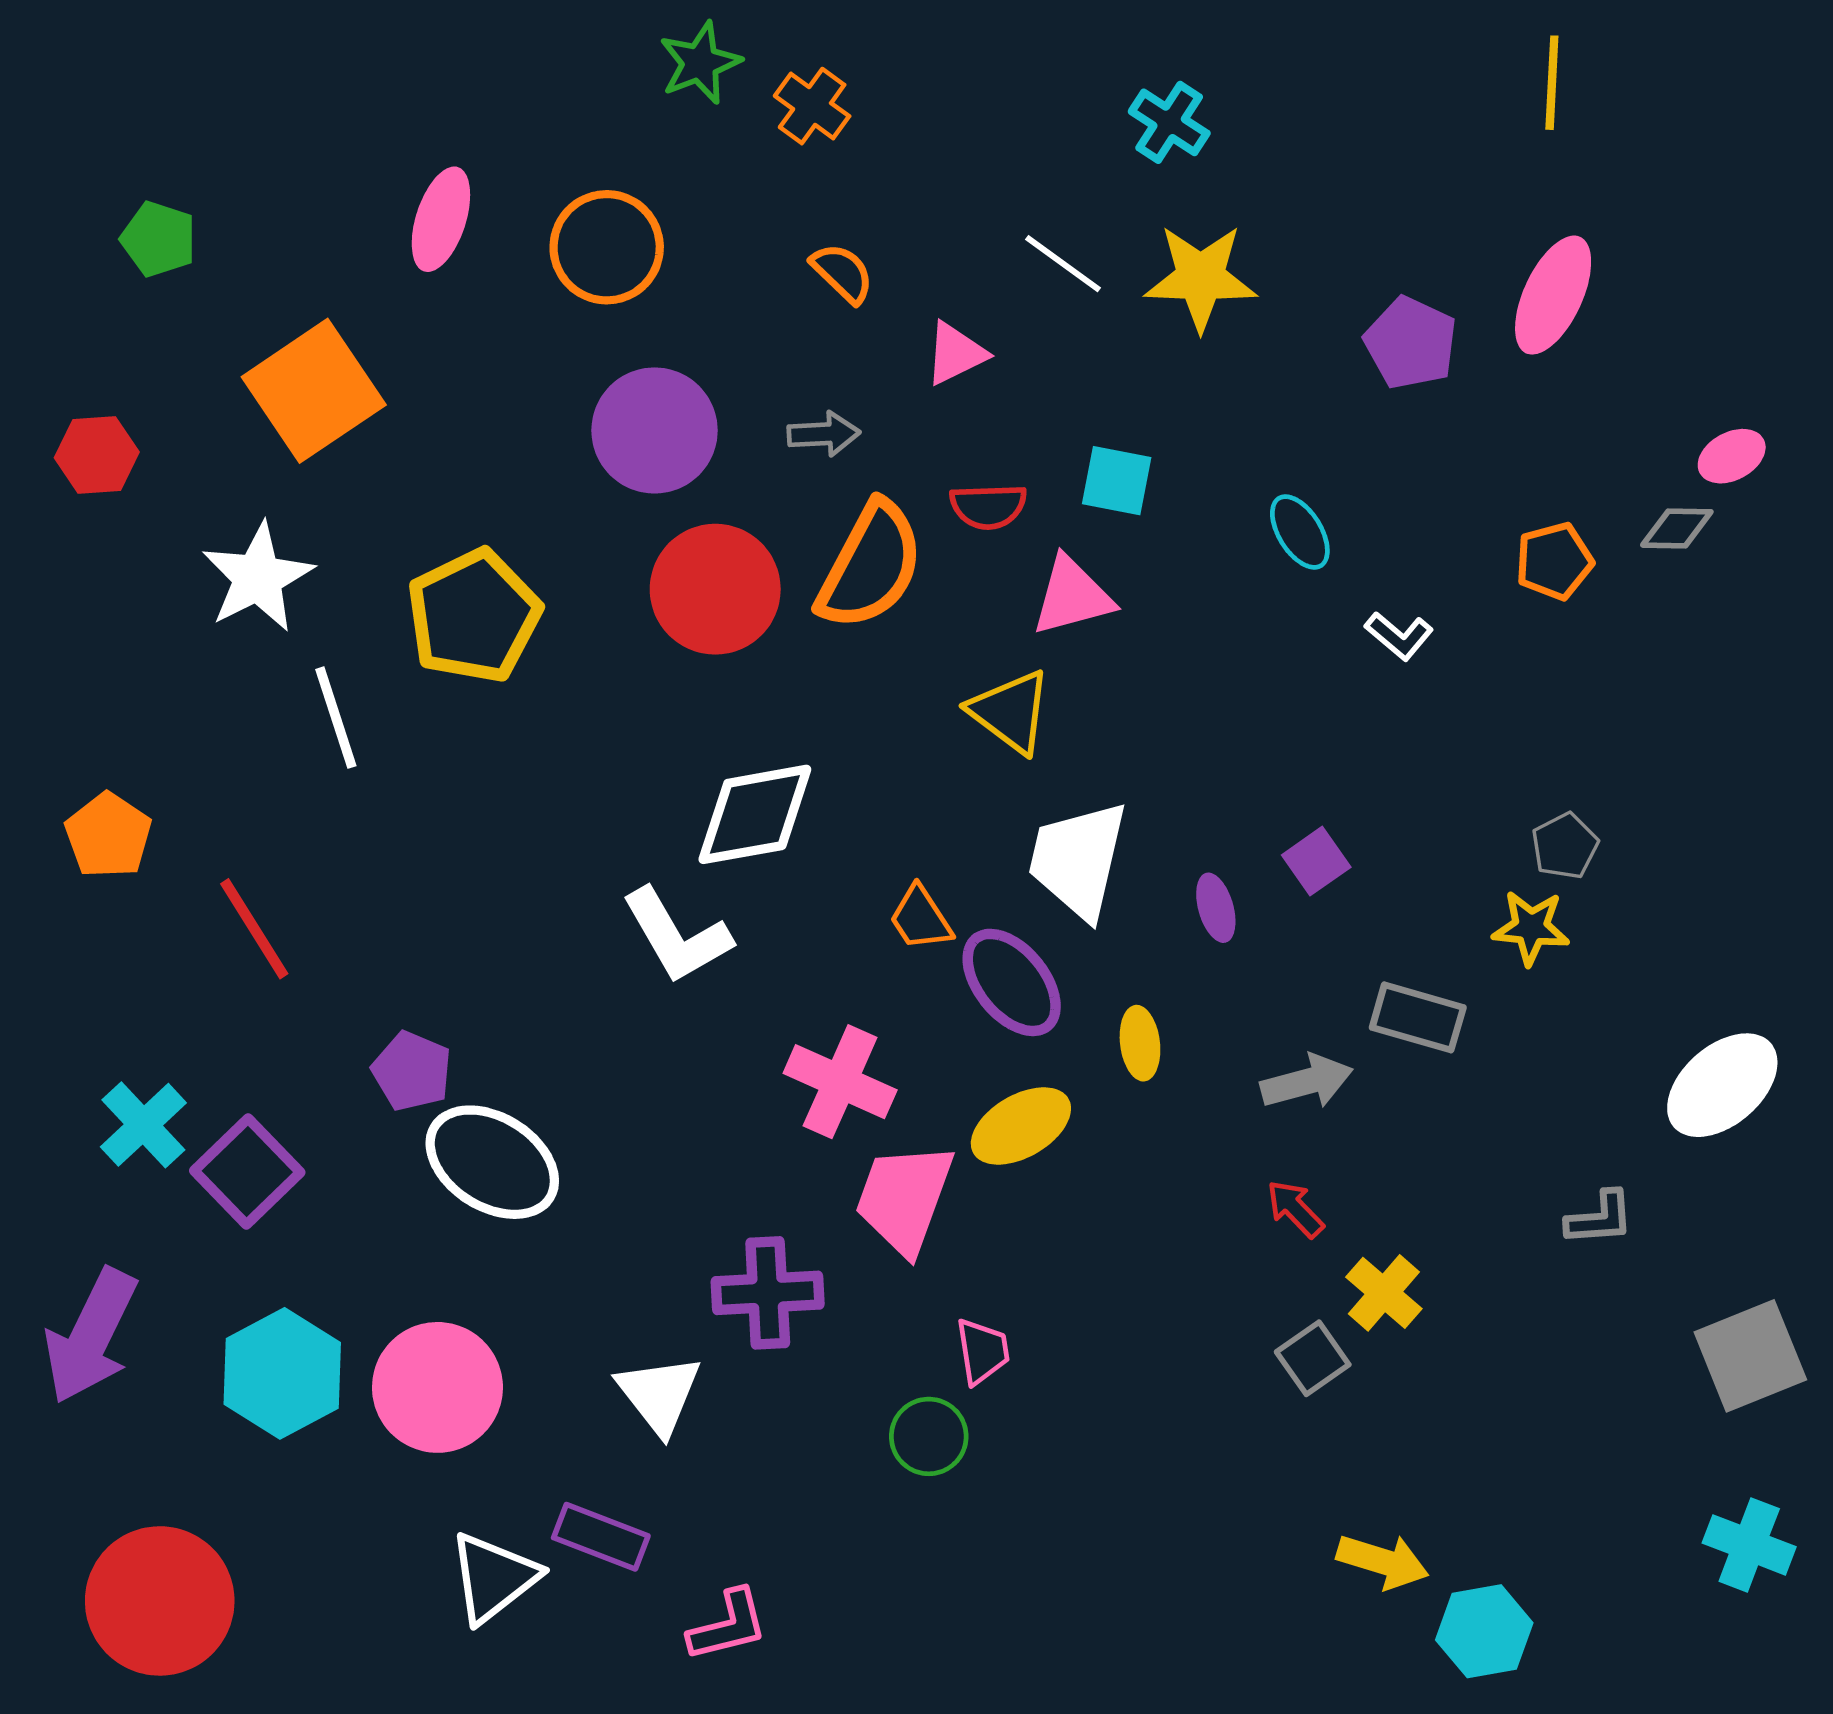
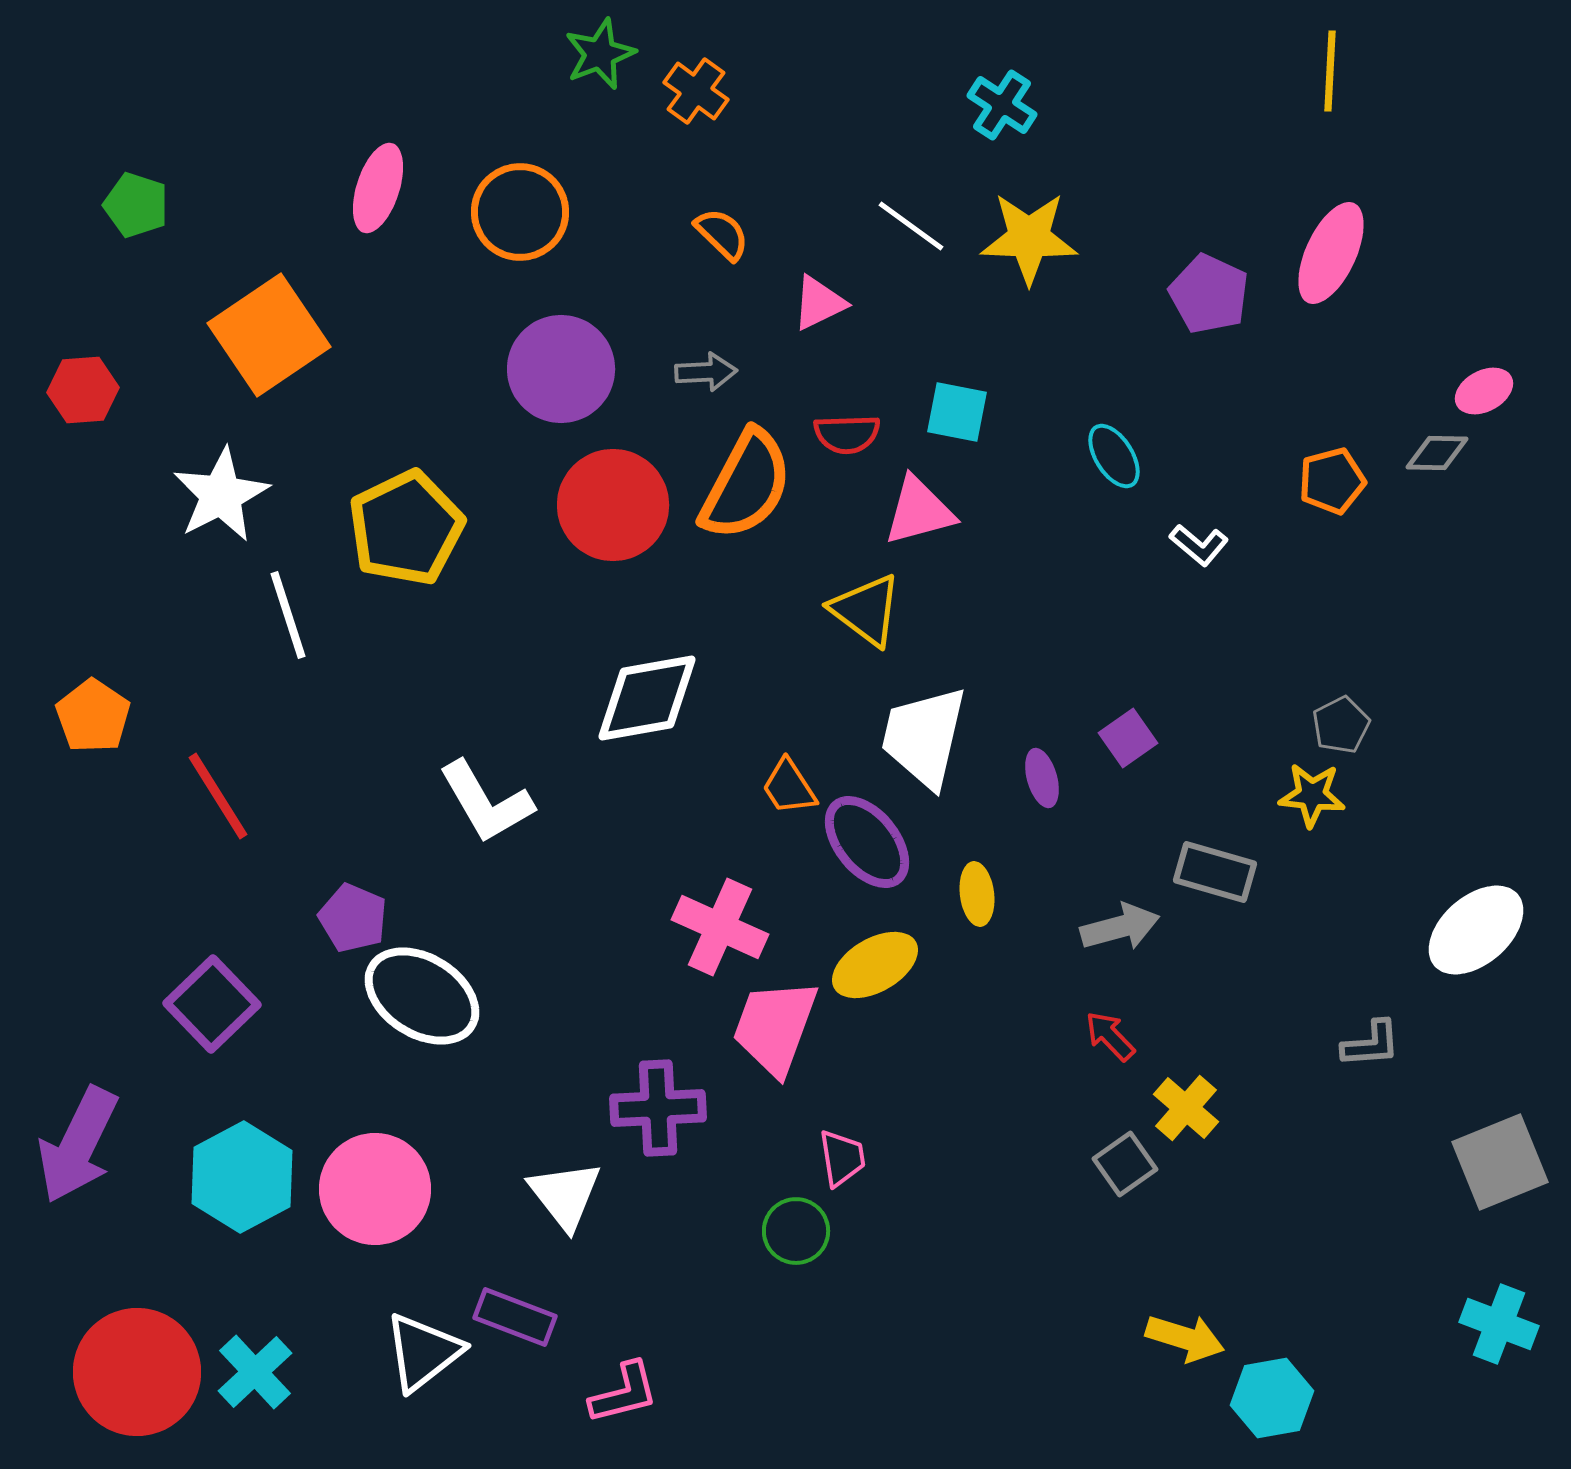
white L-shape: (677, 936) -> (486, 802), moved
cyan cross: (143, 1125) -> (255, 1372), moved

